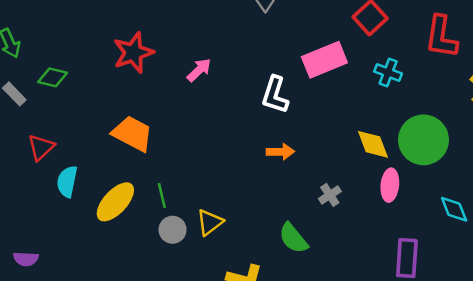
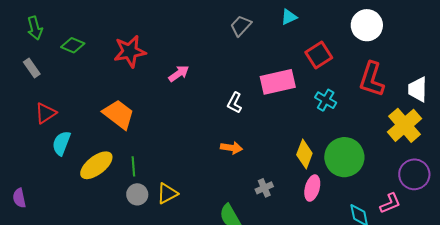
green diamond: (53, 77) -> (73, 45), moved
white L-shape: (275, 95) -> (235, 103), size x0.7
yellow diamond: (373, 144) -> (304, 154), turned 32
purple semicircle: (26, 259) -> (19, 198), turned 66

